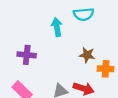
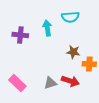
purple cross: (27, 55) -> (20, 35), moved

